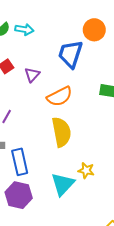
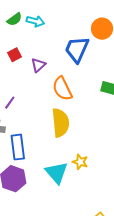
orange semicircle: (60, 96) -> (62, 89), turned 85
cyan triangle: (63, 184) -> (57, 173), turned -30

